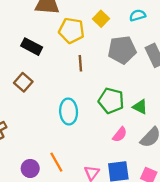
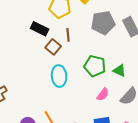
black rectangle: (32, 47) -> (40, 29), moved
brown square: (23, 82) -> (53, 47), moved

